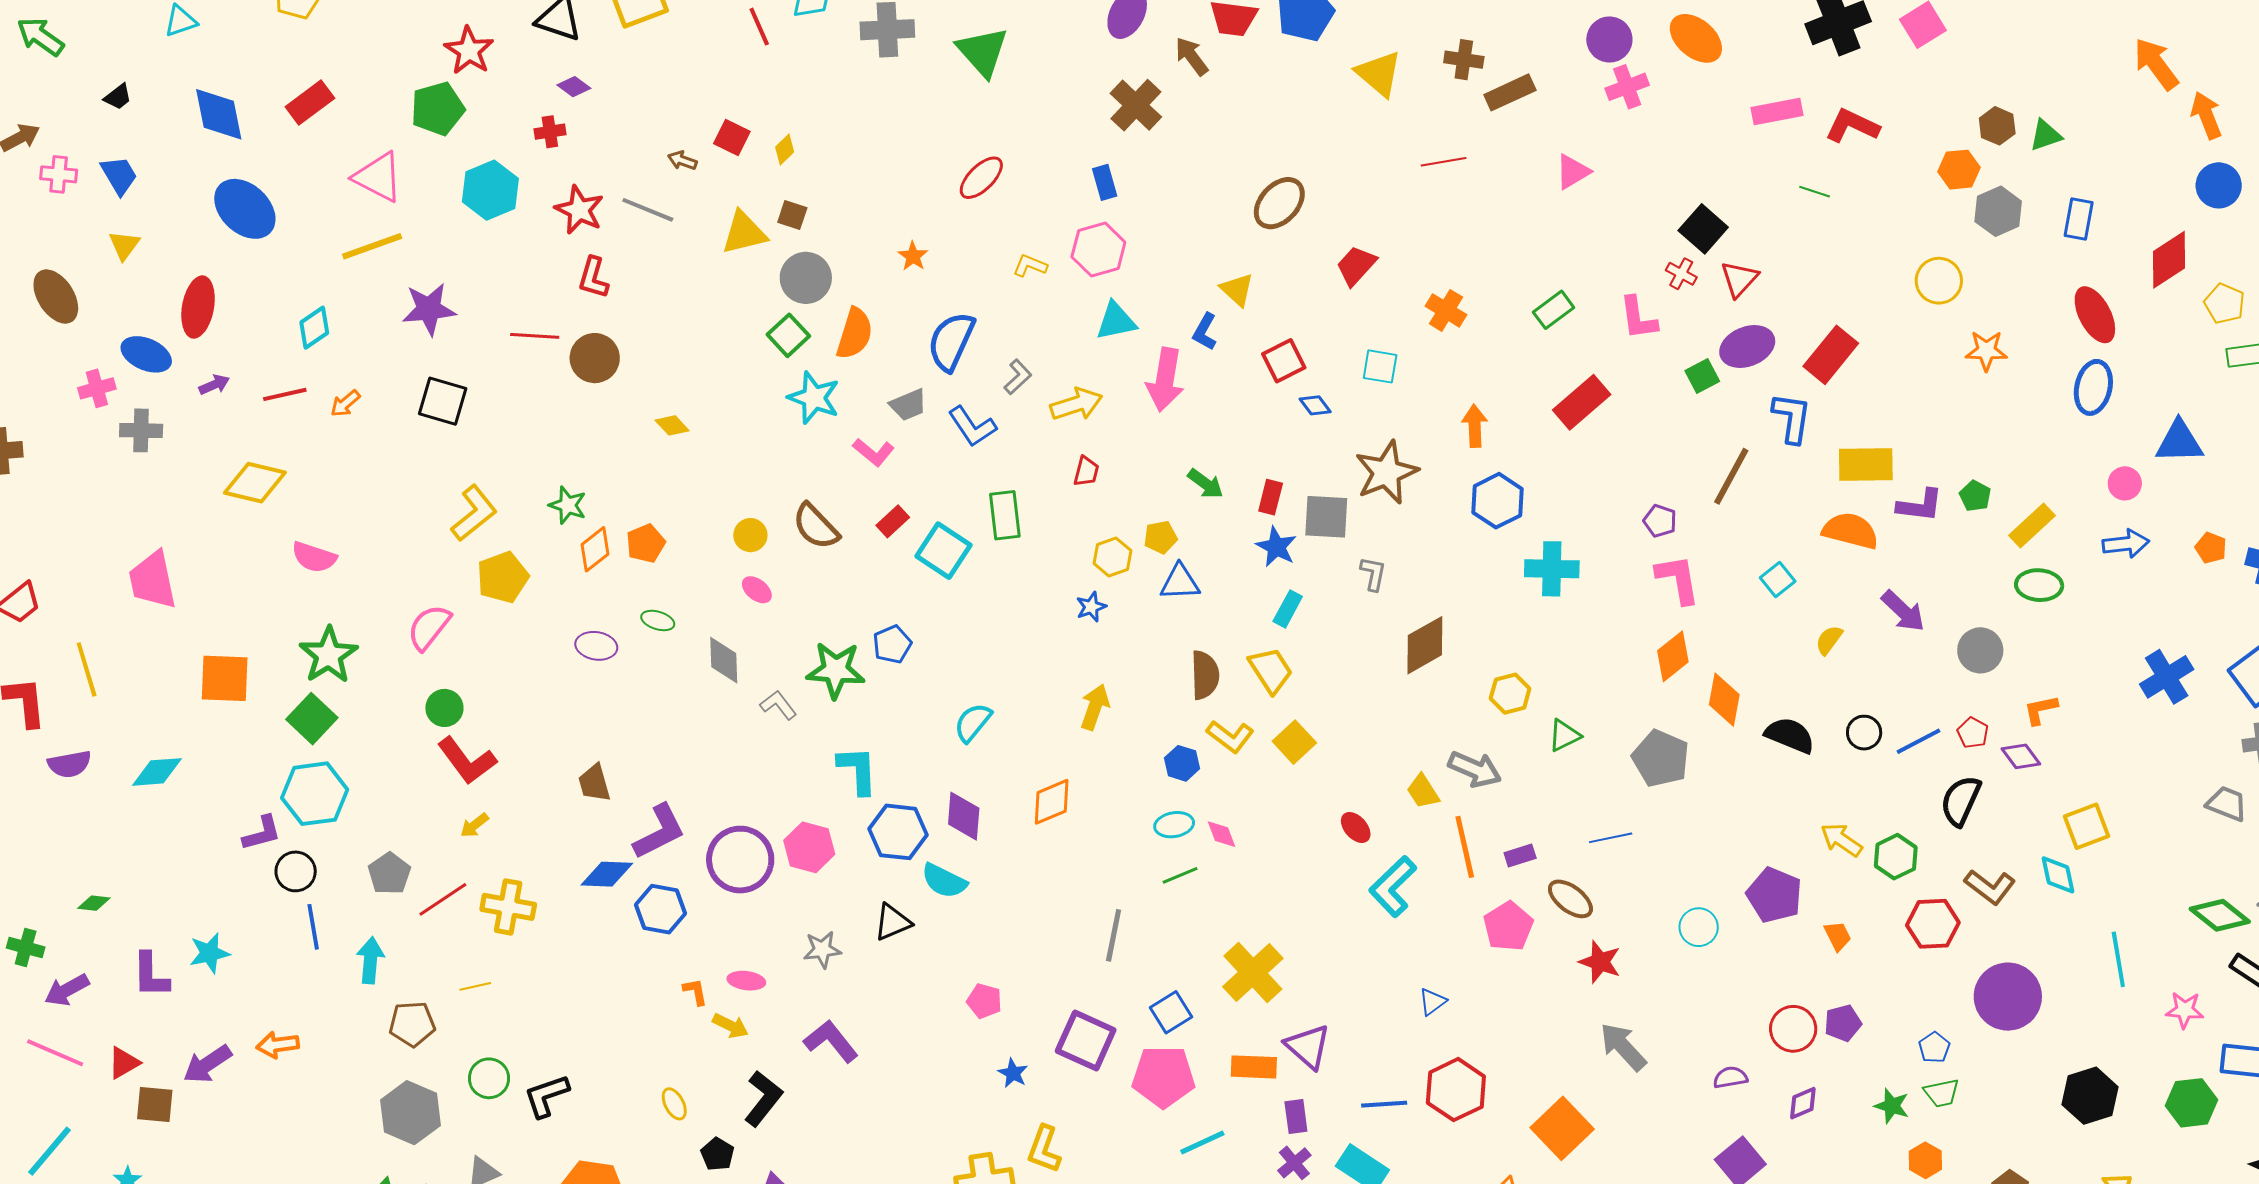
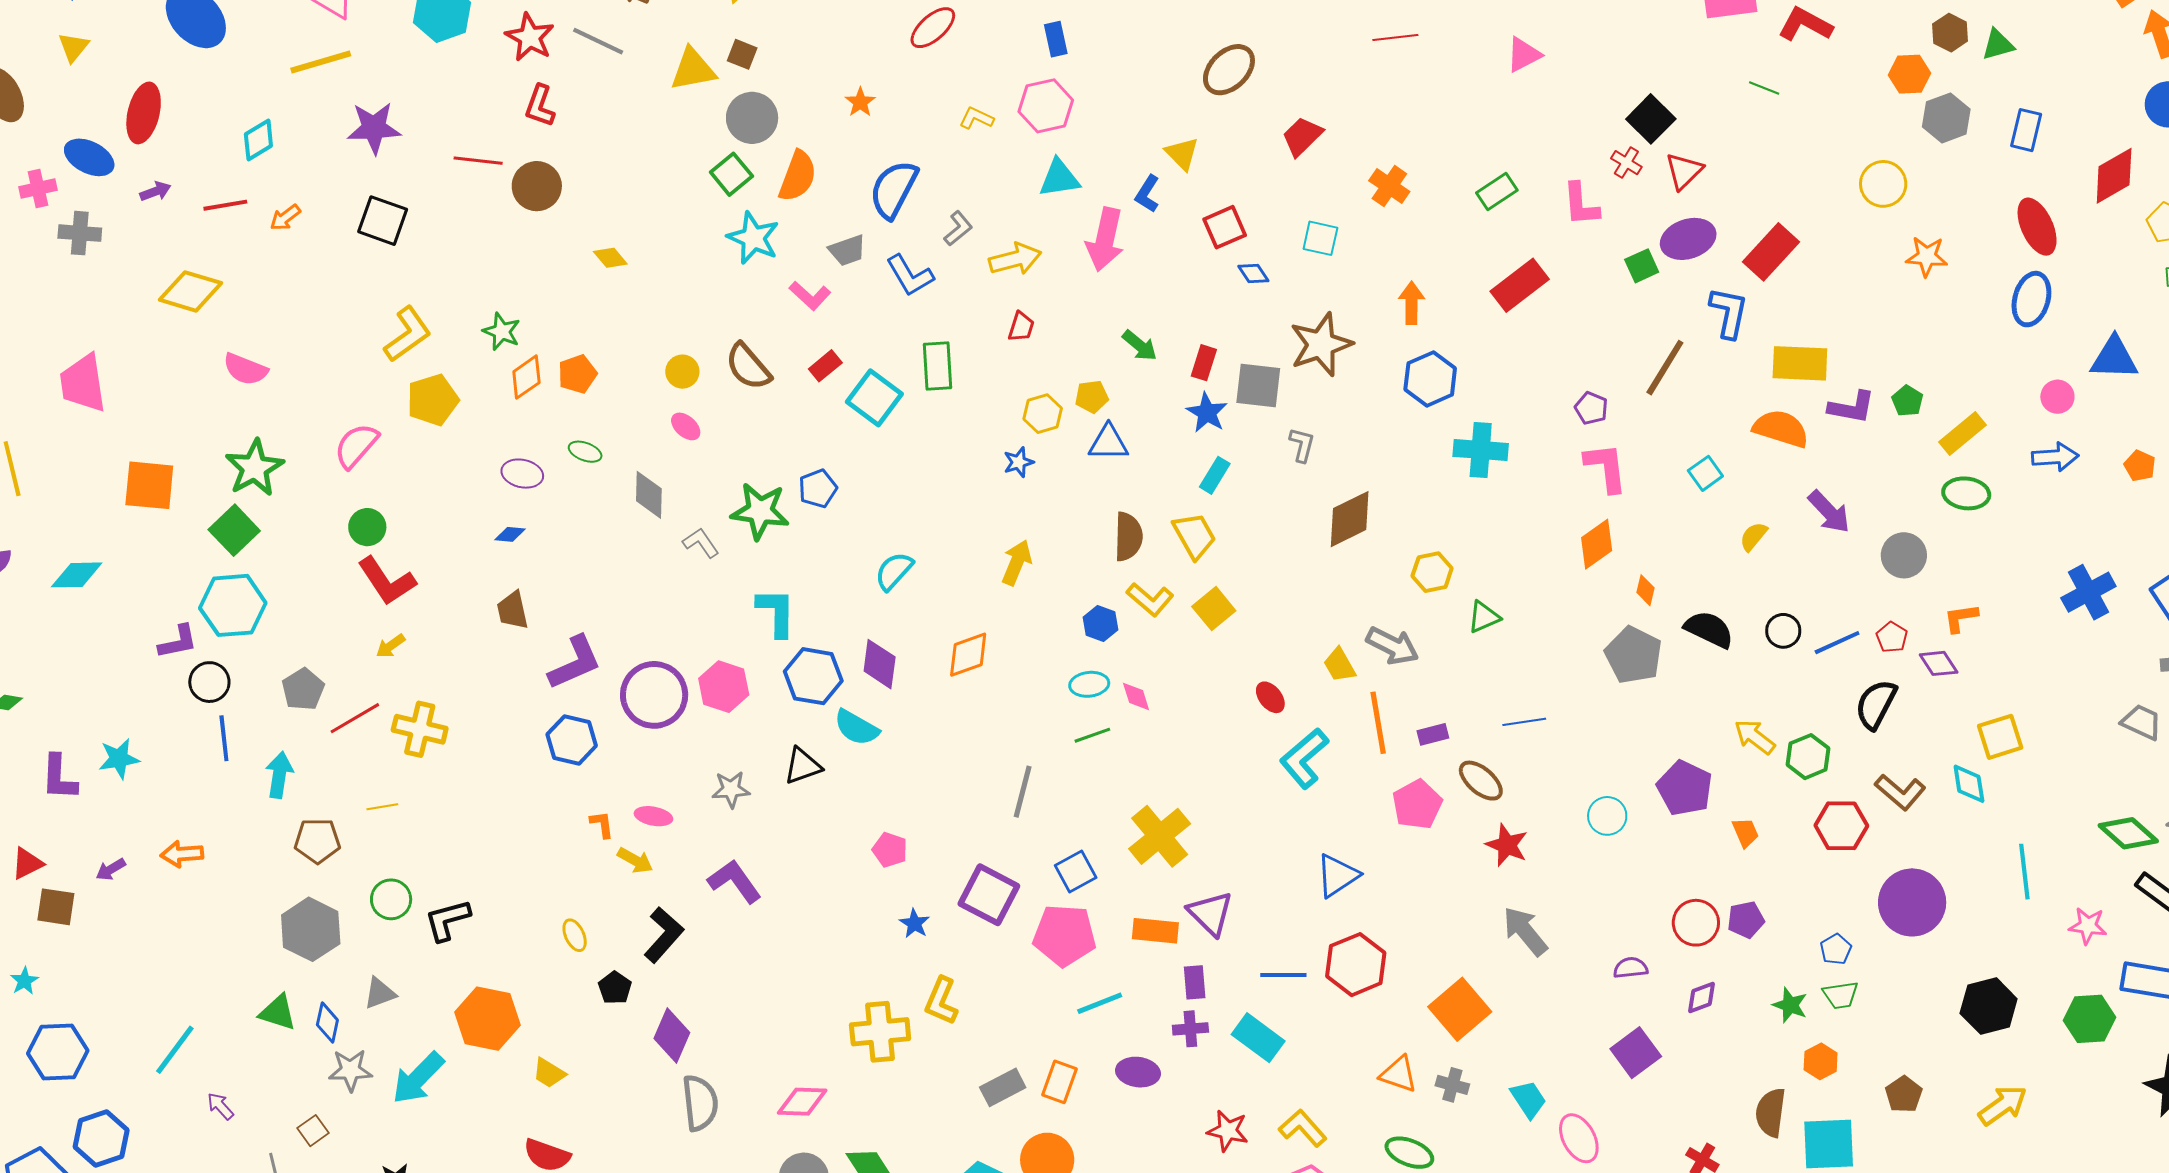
orange diamond: (1724, 700) -> (1646, 590), size x0.6
gray pentagon: (1661, 758) -> (1633, 655), moved
blue diamond: (607, 874) -> (510, 534), moved, size x0.6
blue triangle: (1433, 1002) -> (1337, 876), size x1.6
purple arrow: (207, 1064) -> (111, 869), size x0.6
purple cross: (1294, 1163) -> (1190, 1029), turned 32

